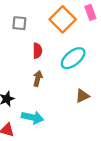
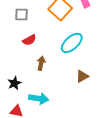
red semicircle: (37, 51) -> (29, 40), moved, turned 64

